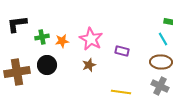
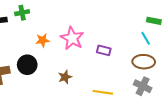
green cross: (42, 37) -> (22, 13), moved
brown star: (89, 65) -> (65, 77), moved

